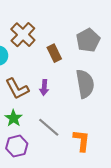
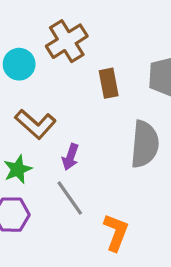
purple arrow: (44, 88) -> (70, 157), moved
brown L-shape: (17, 89) -> (35, 124), turned -35

